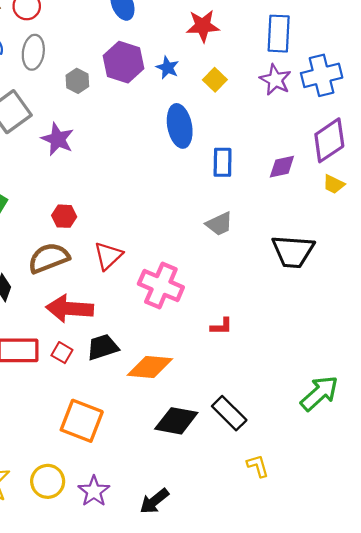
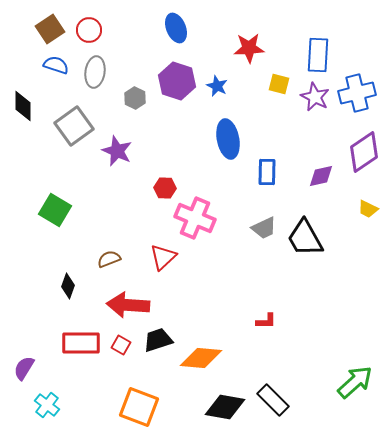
yellow square: (215, 80) -> (279, 84), moved, turned -30
yellow trapezoid: (334, 184) -> (368, 209), moved
red hexagon: (64, 216) -> (165, 188), moved
black trapezoid: (293, 251) -> (305, 238), moved, turned 57
brown semicircle: (49, 258) -> (109, 259), size x0.6
pink cross: (161, 286) -> (195, 218), moved

